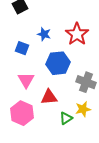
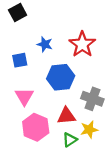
blue square: (22, 48) -> (20, 60), turned -32
red triangle: (49, 97) -> (66, 116), moved
pink hexagon: (22, 113) -> (36, 127), moved

